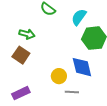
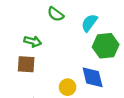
brown square: (21, 55) -> (26, 64), turned -30

